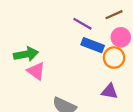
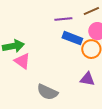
purple line: (82, 24) -> (63, 19), turned -36

